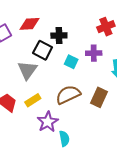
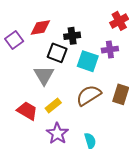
cyan square: (71, 62) -> (88, 61), size x1.5
purple star: (48, 122) -> (57, 133), moved

